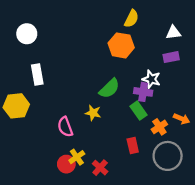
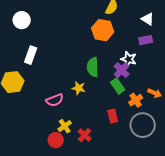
white triangle: (173, 33) -> (148, 19), turned 40
white rectangle: (37, 74) -> (31, 55), turned 30
green semicircle: (109, 88) -> (93, 67), turned 132
purple cross: (143, 92) -> (122, 70), turned 35
pink semicircle: (65, 127) -> (55, 100), turned -90
red circle: (66, 164) -> (56, 140), moved

